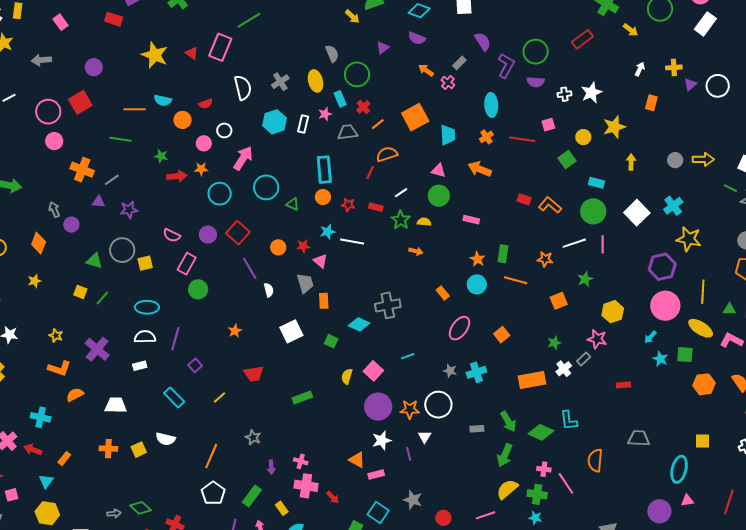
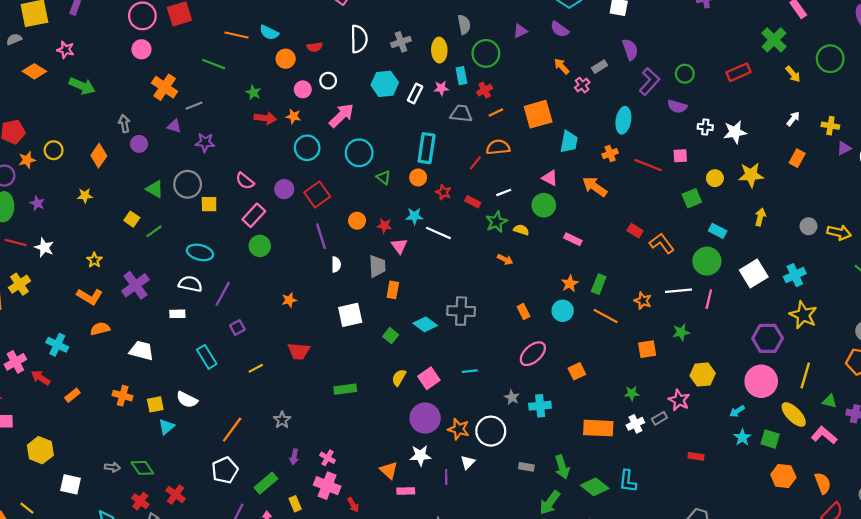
green circle: (536, 52) -> (685, 74), size x0.7
cyan triangle: (46, 481) -> (166, 427), moved

